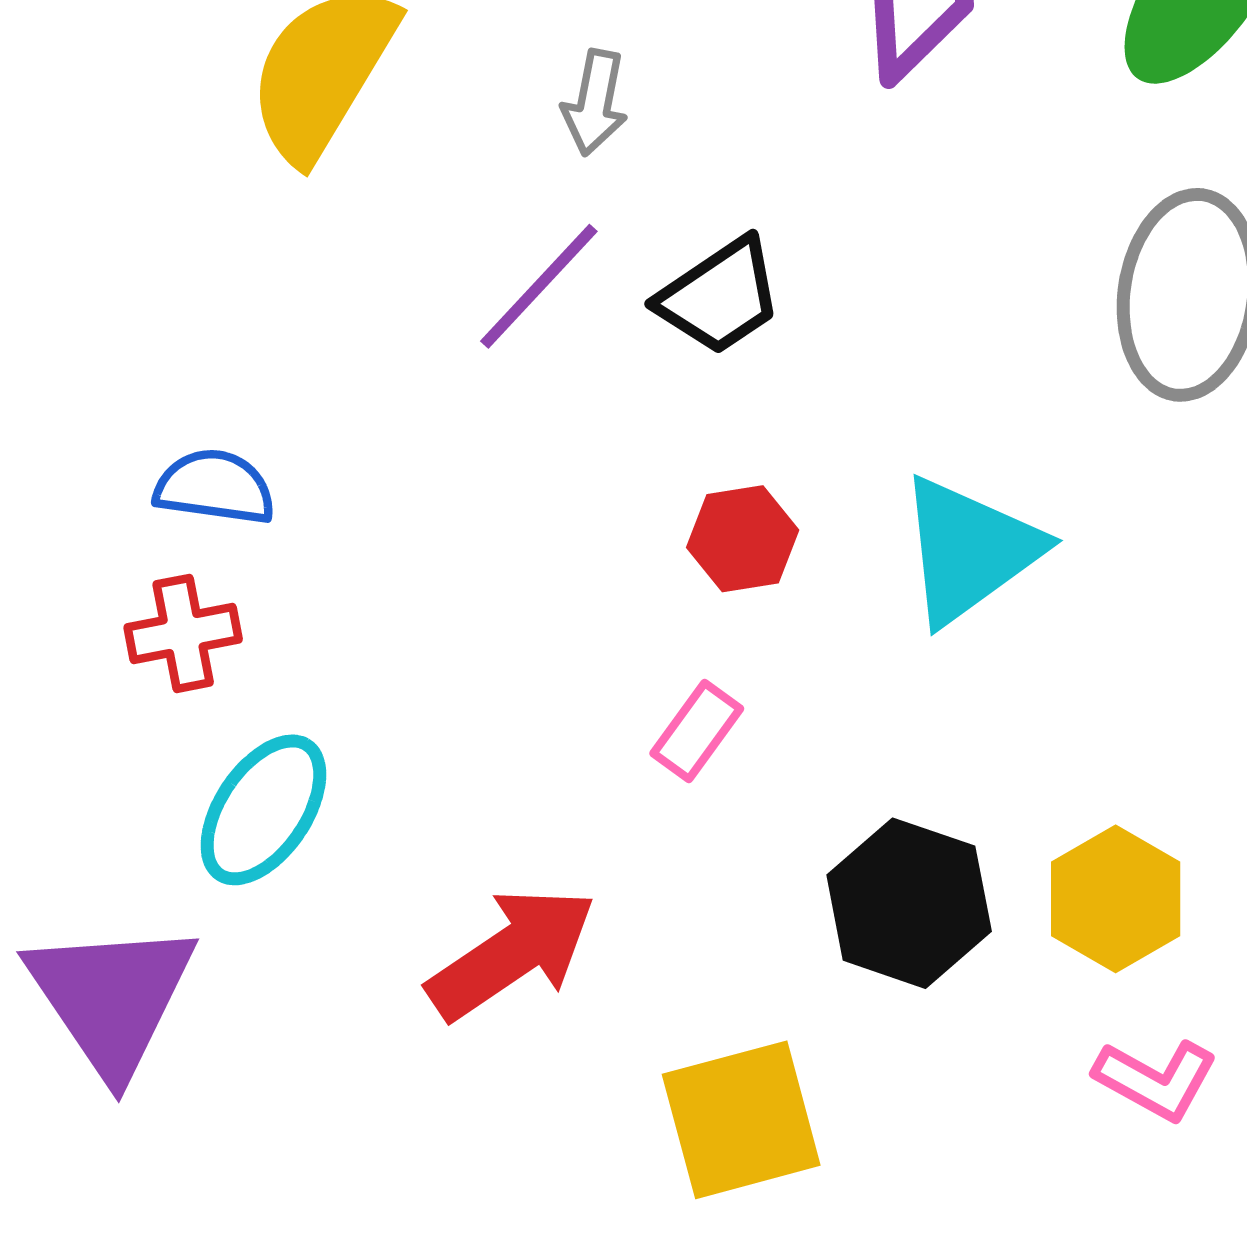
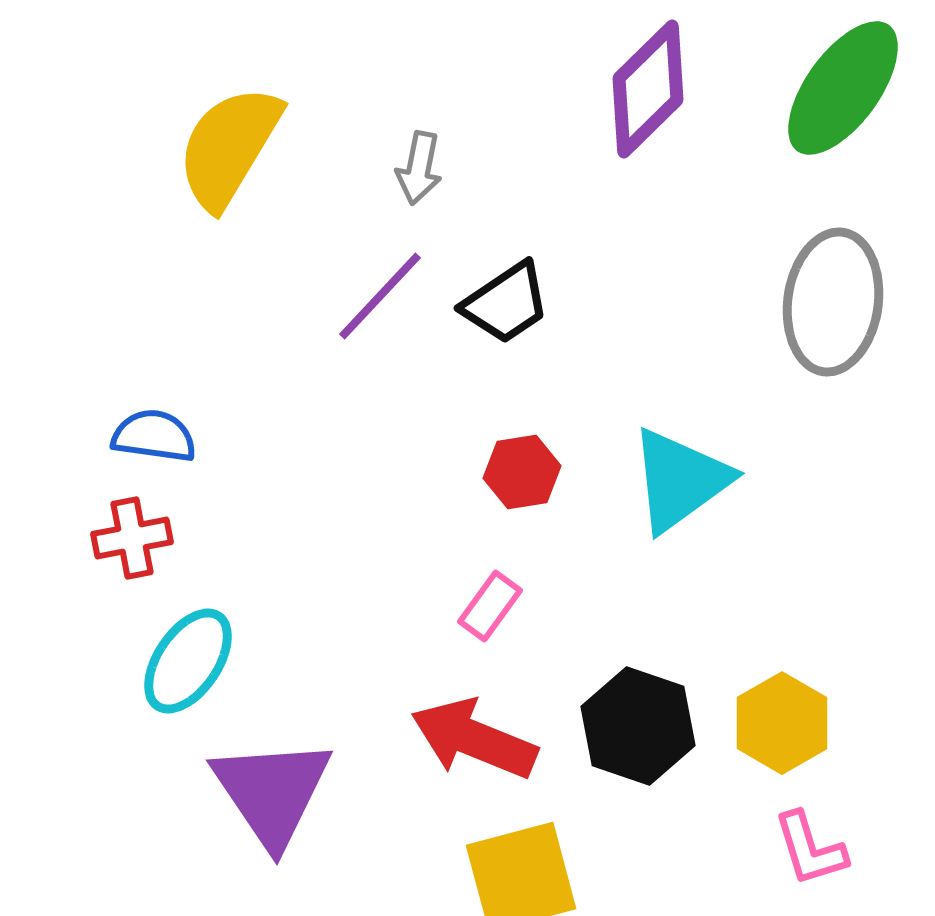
red arrow: (512, 953) -> (474, 739), moved, turned -124
purple triangle: (111, 998) -> (272, 792), moved
pink L-shape: (1156, 1080) -> (810, 849), turned 44

